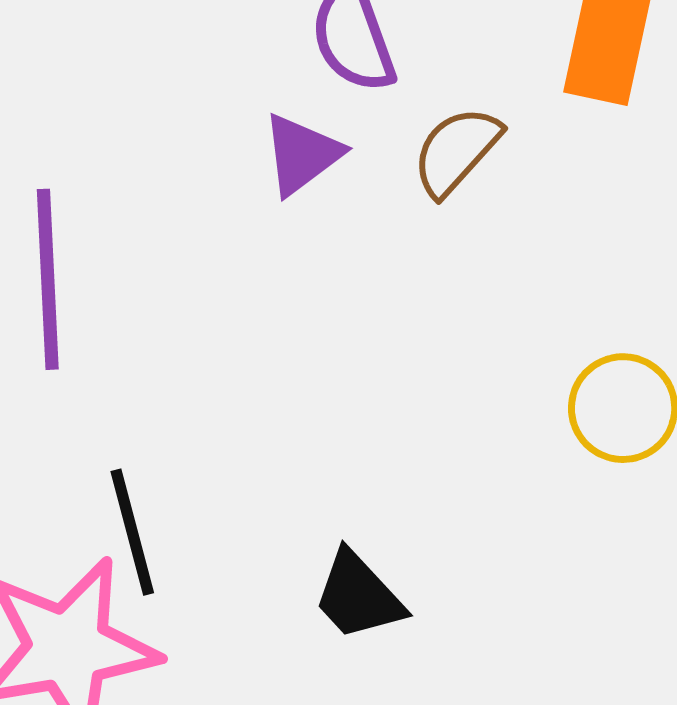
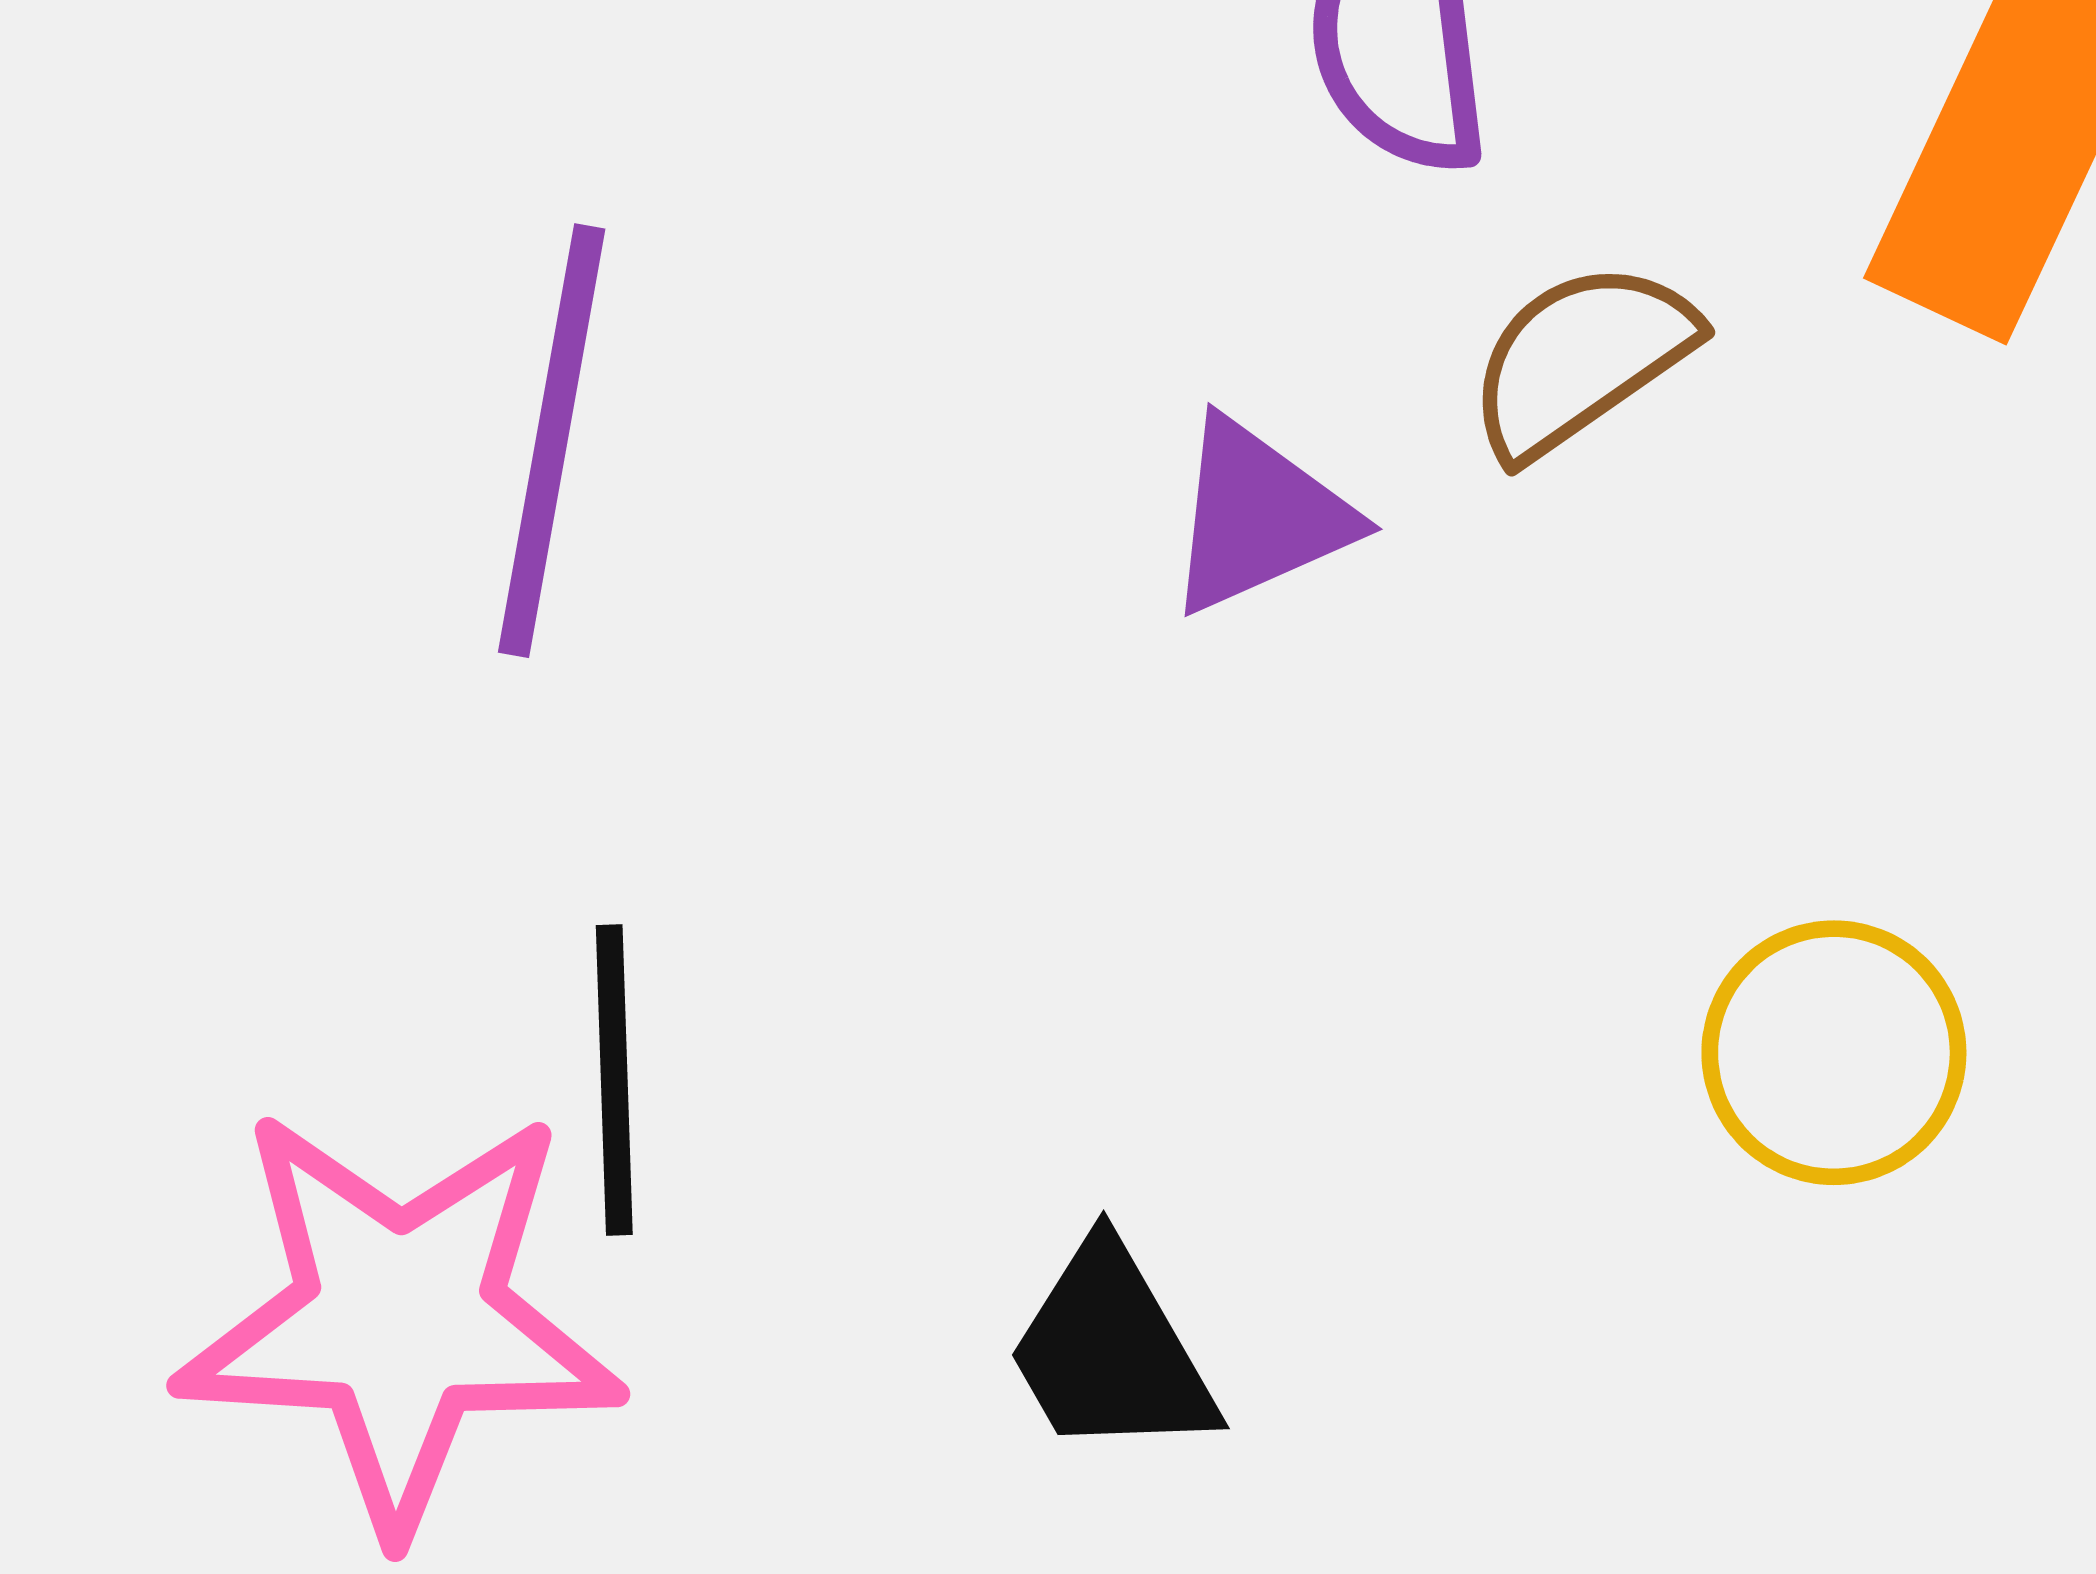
purple triangle: (302, 154) -> (1259, 516), moved

